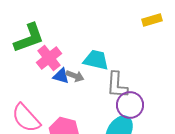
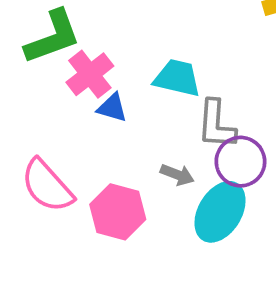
gray arrow: (75, 76) -> (177, 175), moved

